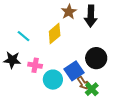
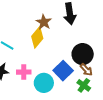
brown star: (69, 12) -> (44, 22), moved
brown arrow: (83, 83) -> (86, 70), moved

